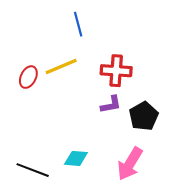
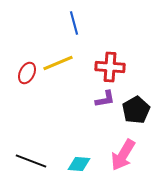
cyan diamond: (76, 158) -> (79, 164), moved

